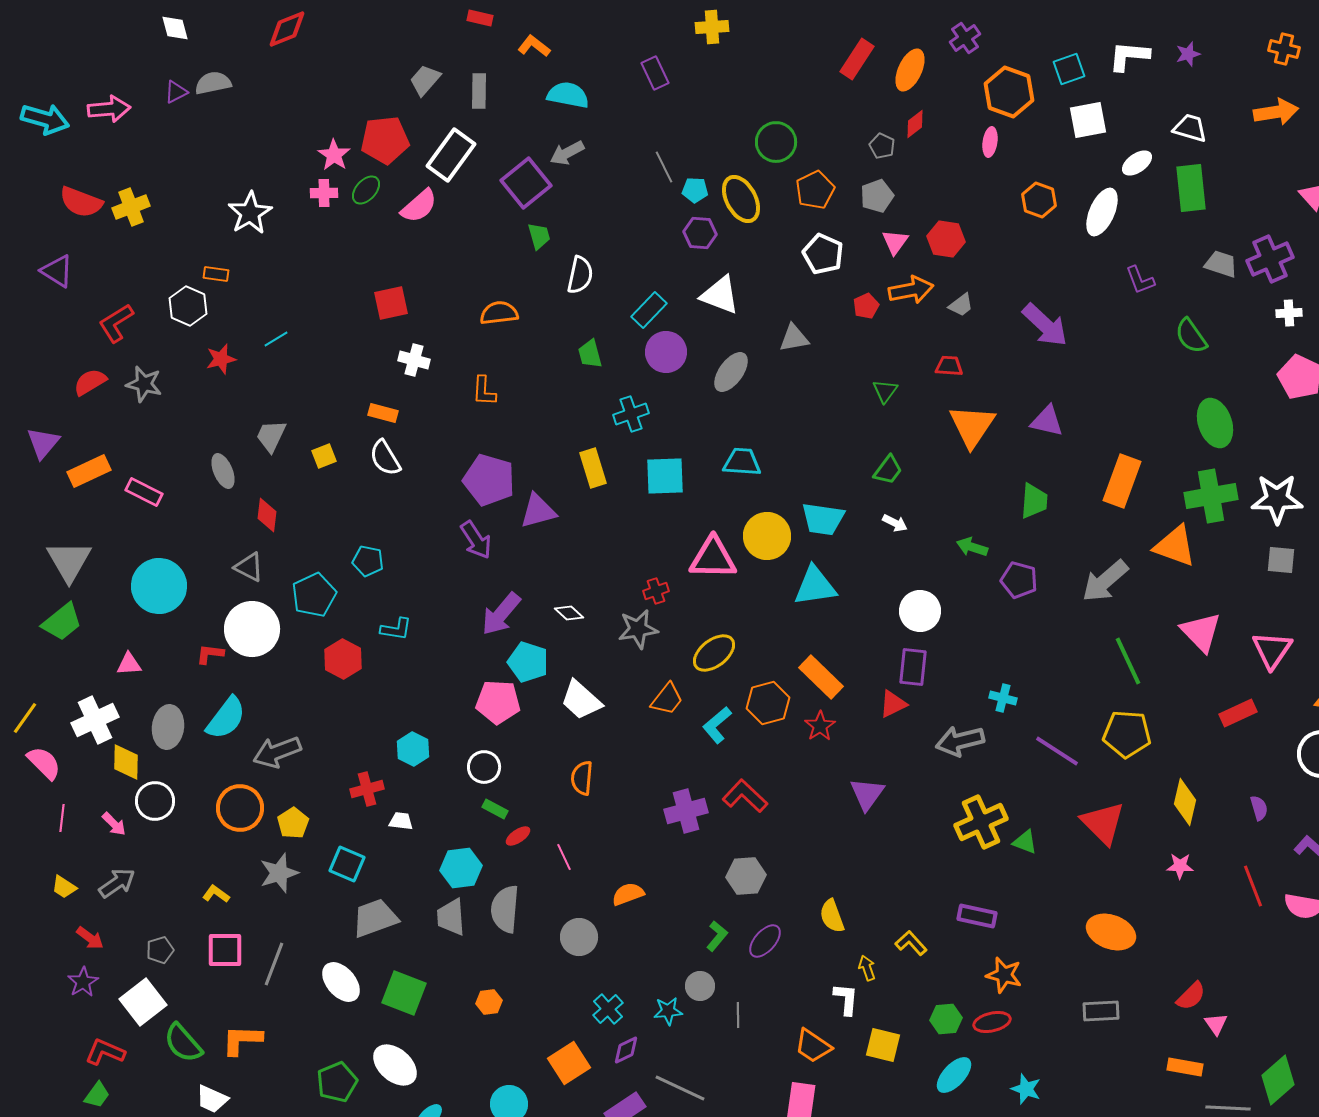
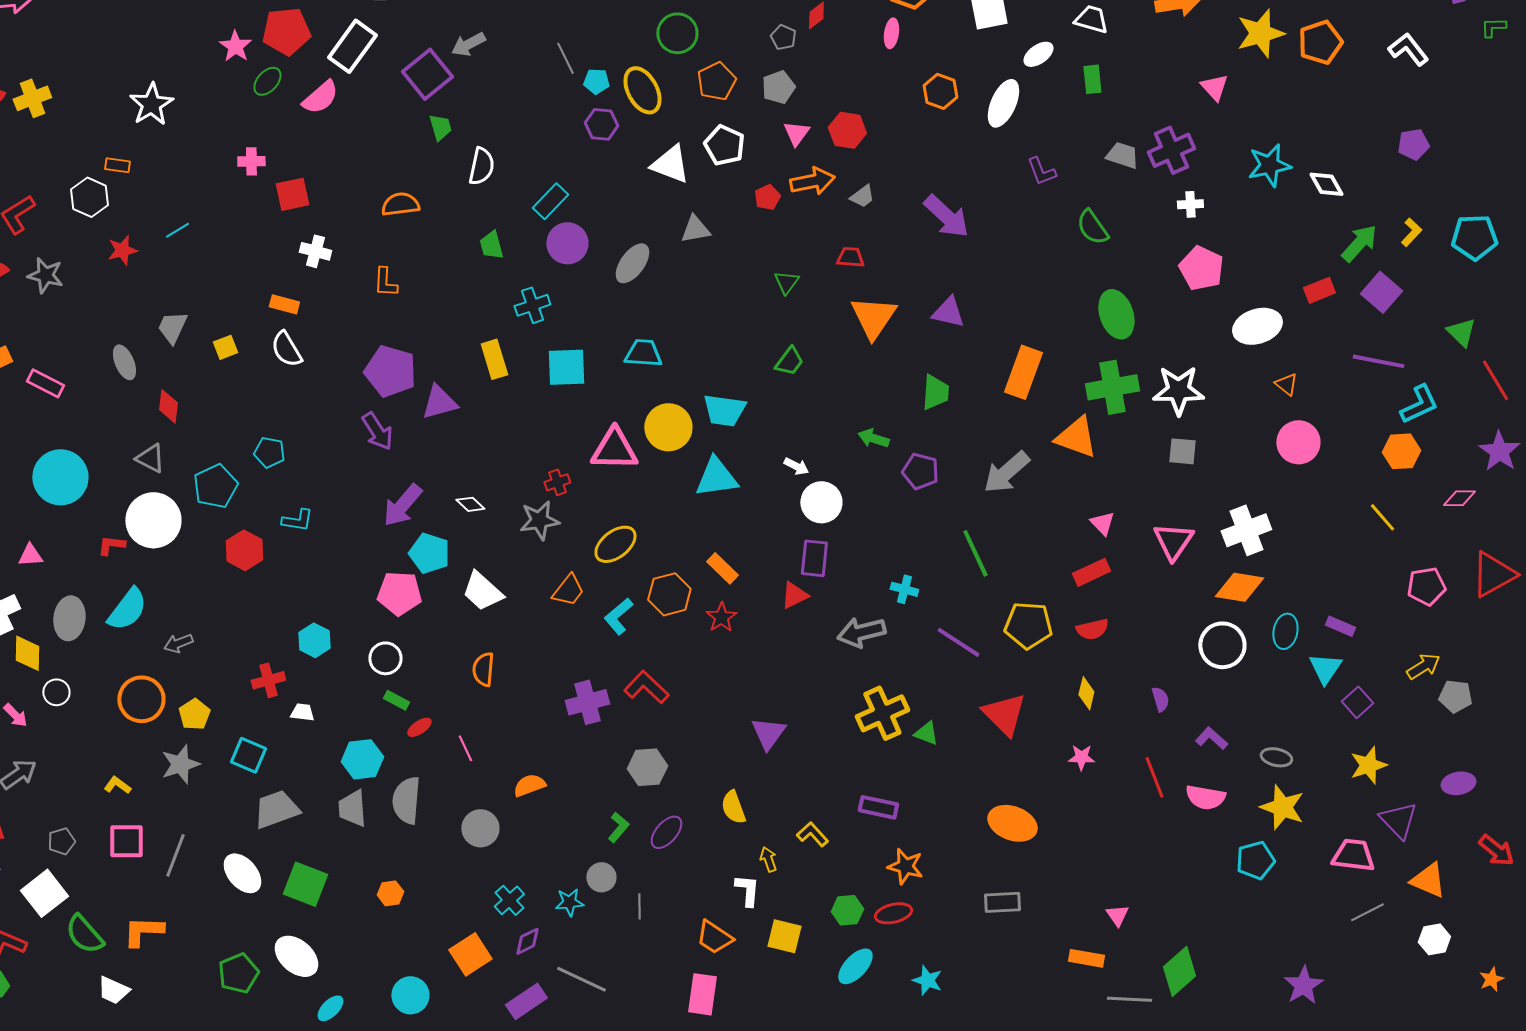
green rectangle: (1191, 188) -> (1092, 79), size x0.6
pink cross: (324, 193) -> (251, 161), moved
white triangle: (720, 295) -> (670, 164), moved
white arrow: (895, 523) -> (796, 466), moved
pink triangle: (1201, 632) -> (1102, 523), size x0.6
green line: (1128, 661) -> (975, 553), moved
orange rectangle: (821, 677) -> (722, 568), size x0.7
red rectangle: (1238, 713) -> (1091, 572), moved
gray arrow: (277, 752) -> (178, 643), size x0.6
purple triangle: (867, 794) -> (768, 733), moved
white circle: (155, 801) -> (56, 692), size x0.7
yellow diamond: (1185, 802) -> (1086, 693), size x0.7
red semicircle: (1191, 996) -> (1092, 629), moved, turned 32

